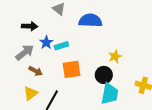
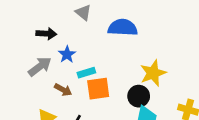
cyan rectangle: (61, 46) -> (86, 73), moved
yellow star: (115, 56) -> (153, 73), size x1.5
brown arrow: (36, 71) -> (63, 90), moved

